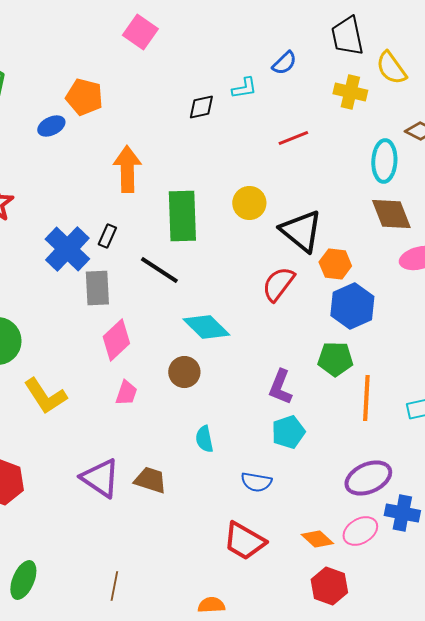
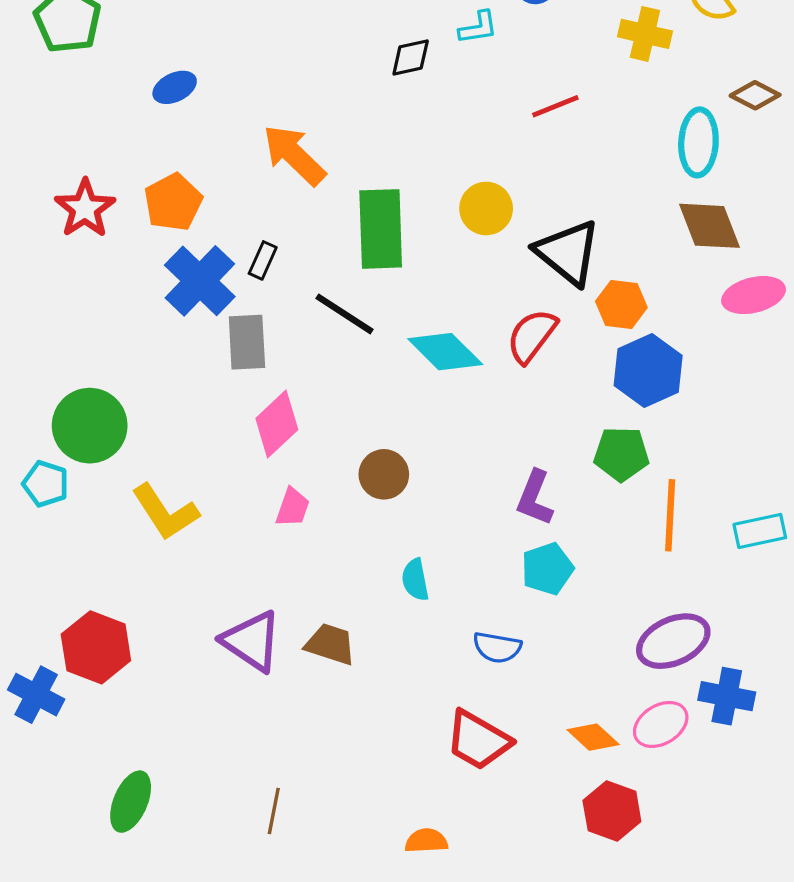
orange pentagon: (84, 97) -> (173, 202), moved, turned 30
orange arrow: (127, 169) -> (294, 155), turned -45
cyan diamond: (206, 327) -> (445, 352), moved

